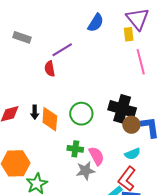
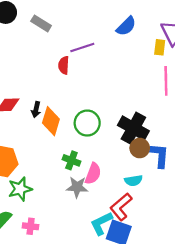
pink semicircle: (96, 156) -> (93, 174), turned 36

